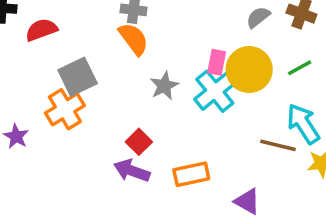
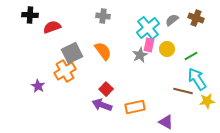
orange semicircle: (134, 39) -> (103, 51), moved
green line: (300, 68) -> (191, 56), moved
yellow circle: (249, 70) -> (167, 49), size x0.6
gray star: (164, 86) -> (140, 55), moved
cyan cross: (215, 91) -> (148, 28), moved

